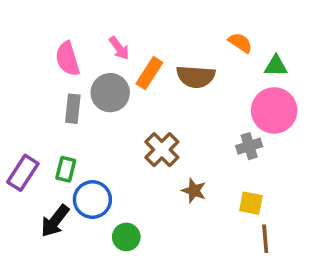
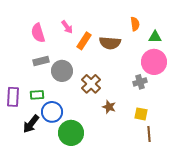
orange semicircle: (240, 43) -> (135, 24), turned 48
gray circle: (110, 93) -> (62, 71), moved
gray rectangle: (73, 109) -> (41, 61), turned 70
green rectangle: (66, 169) -> (37, 95), turned 72
purple rectangle: (23, 173) -> (13, 97), turned -30
green circle: (126, 237) -> (71, 133), size x1.6

